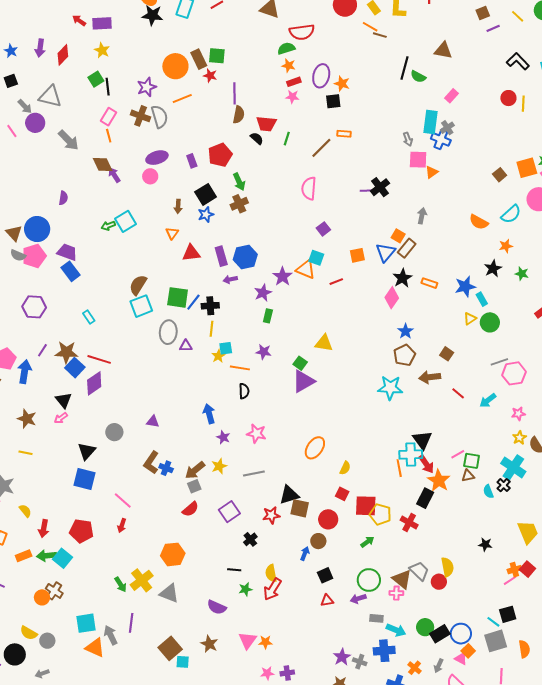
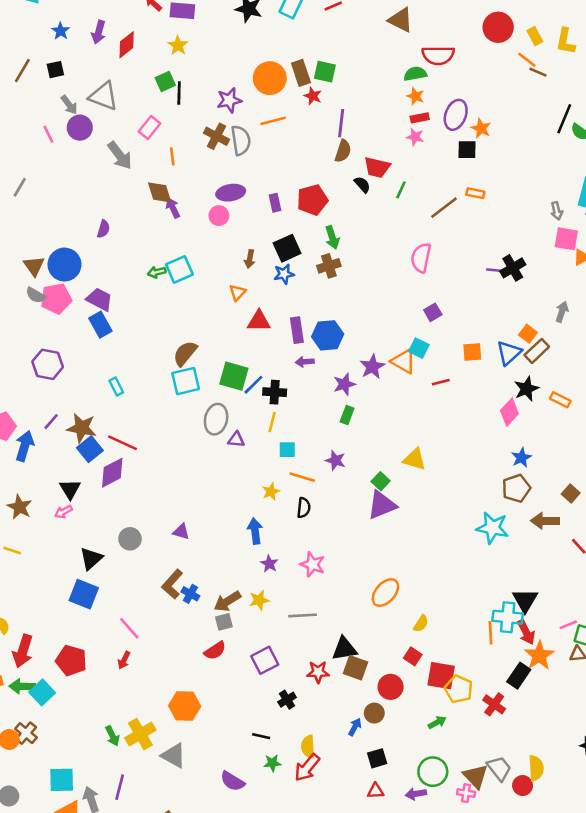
pink rectangle: (108, 117) -> (150, 128), moved
yellow star: (218, 356) -> (271, 492), moved
red arrow: (44, 528) -> (23, 651), size x1.4

